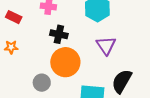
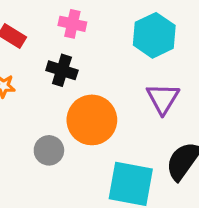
black cross: (59, 34) -> (62, 70), moved

